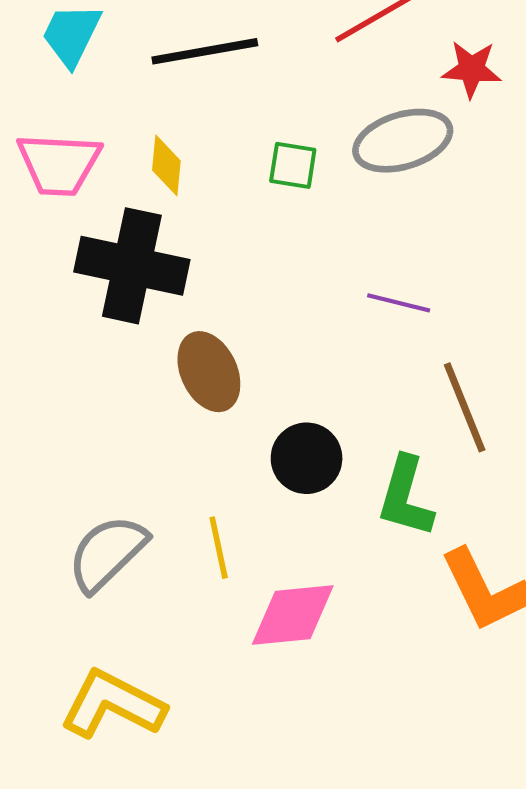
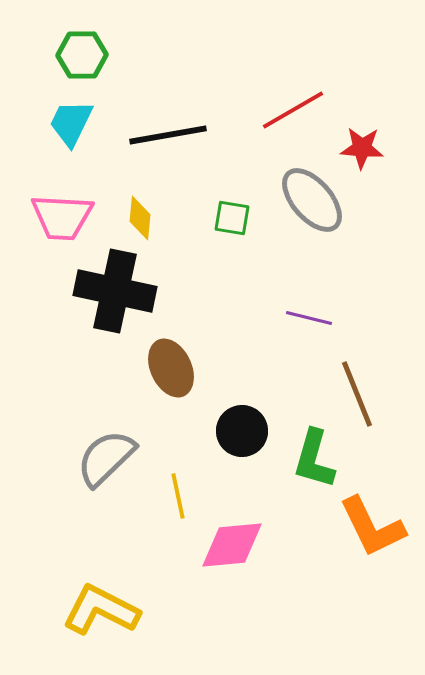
gray ellipse: (403, 141) -> (312, 200), turned 66
gray semicircle: (107, 553) -> (106, 458), moved

